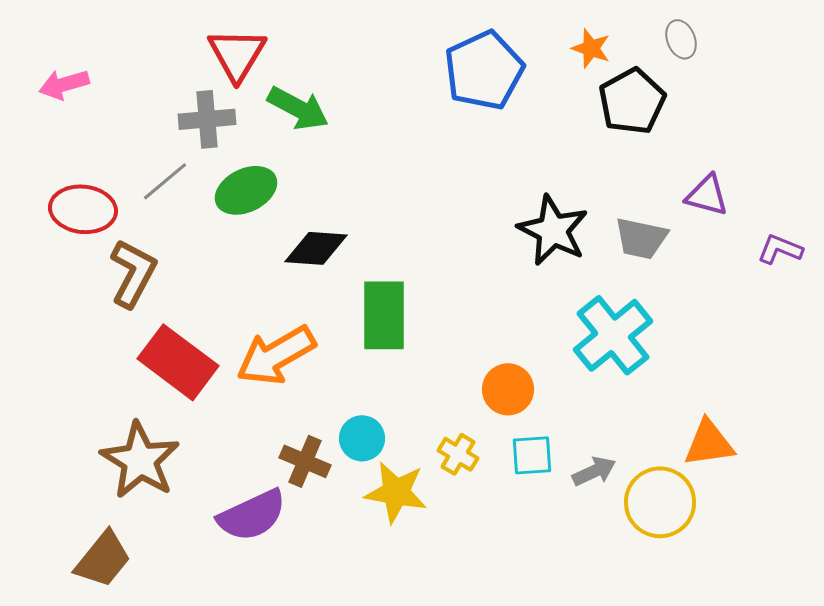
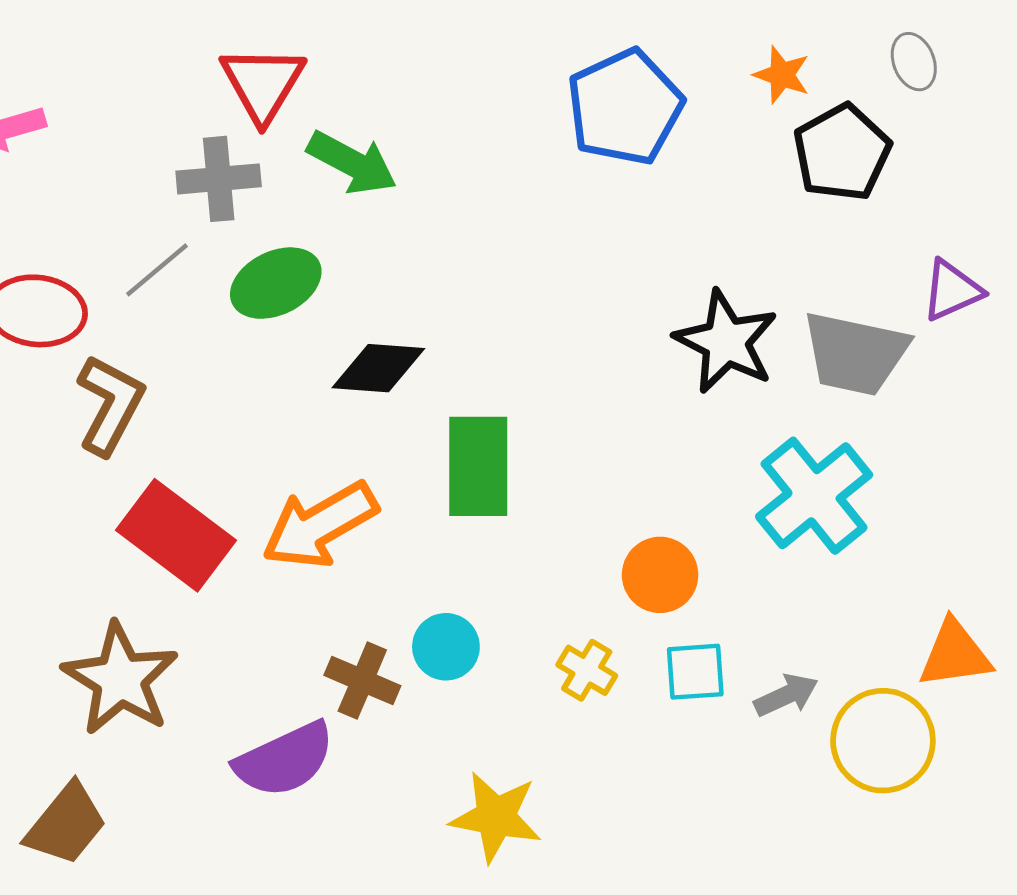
purple triangle: (707, 195) -> (952, 290), turned -39
gray trapezoid: (641, 238) -> (855, 353), size x1.4
yellow star: (396, 492) -> (496, 817), moved

